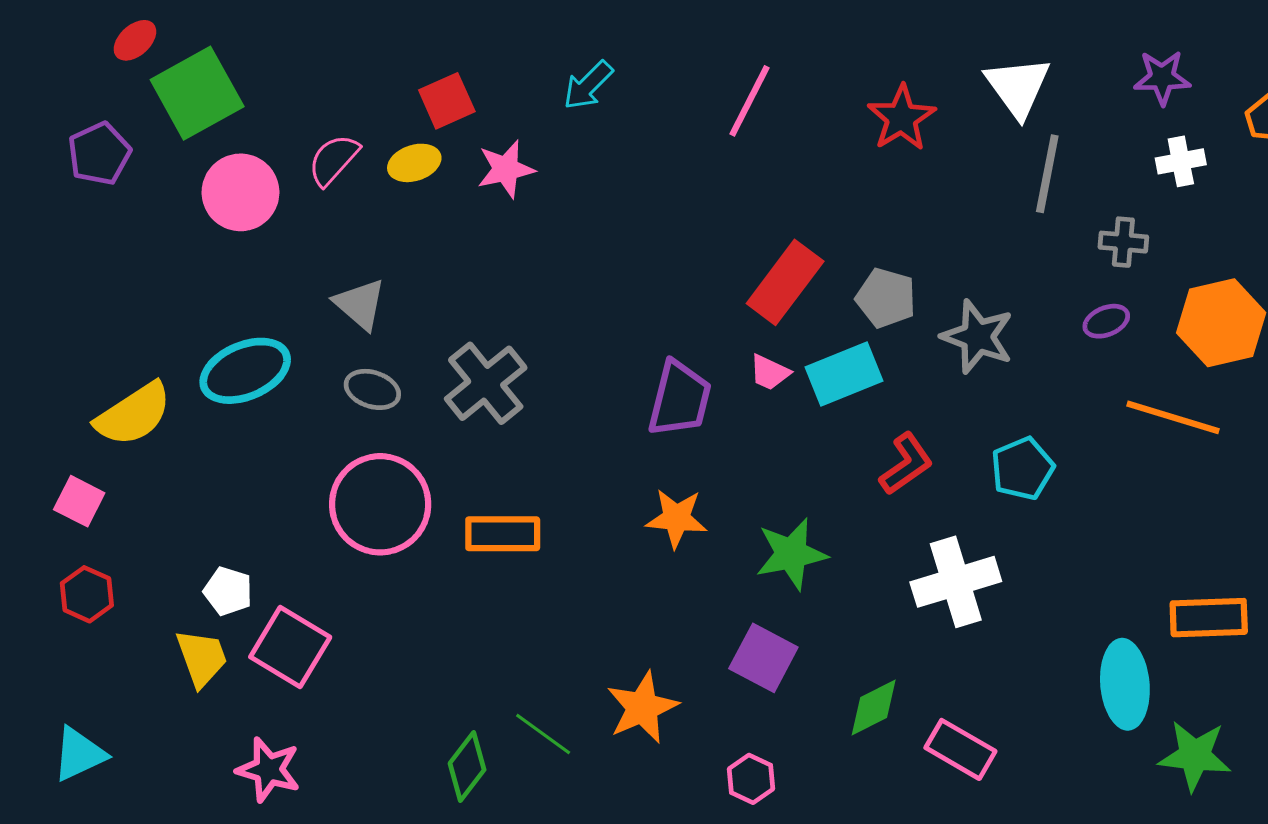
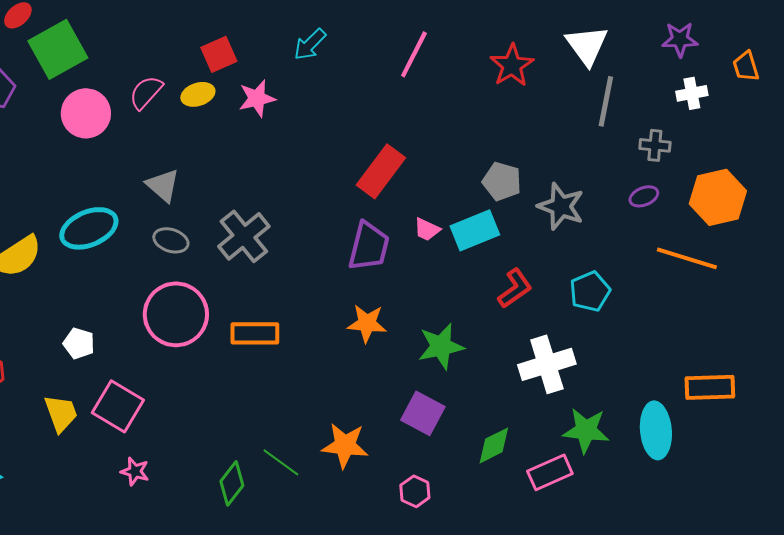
red rectangle: (785, 282) -> (381, 171), moved
white pentagon: (228, 591) -> (79, 343), moved
orange star: (642, 708) -> (345, 445), turned 30
pink rectangle: (960, 749) -> (550, 472), turned -54
green star: (1195, 756) -> (586, 430), moved
pink star: (268, 770) -> (135, 471), moved, size x0.7

